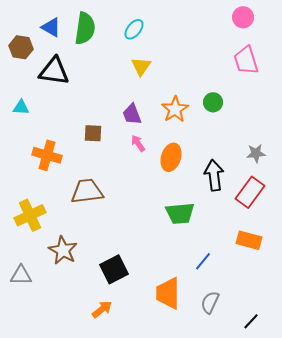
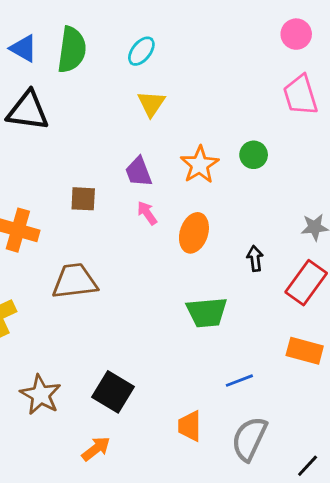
black arrow: (214, 175) -> (255, 258), size x0.6
brown star: (63, 250) -> (41, 395), moved
blue line: (203, 261) -> (239, 381), turned 30
black square: (114, 269) -> (113, 392), turned -32
orange trapezoid: (168, 293) -> (190, 426), size x0.7
gray semicircle: (210, 302) -> (249, 439), size x1.4

